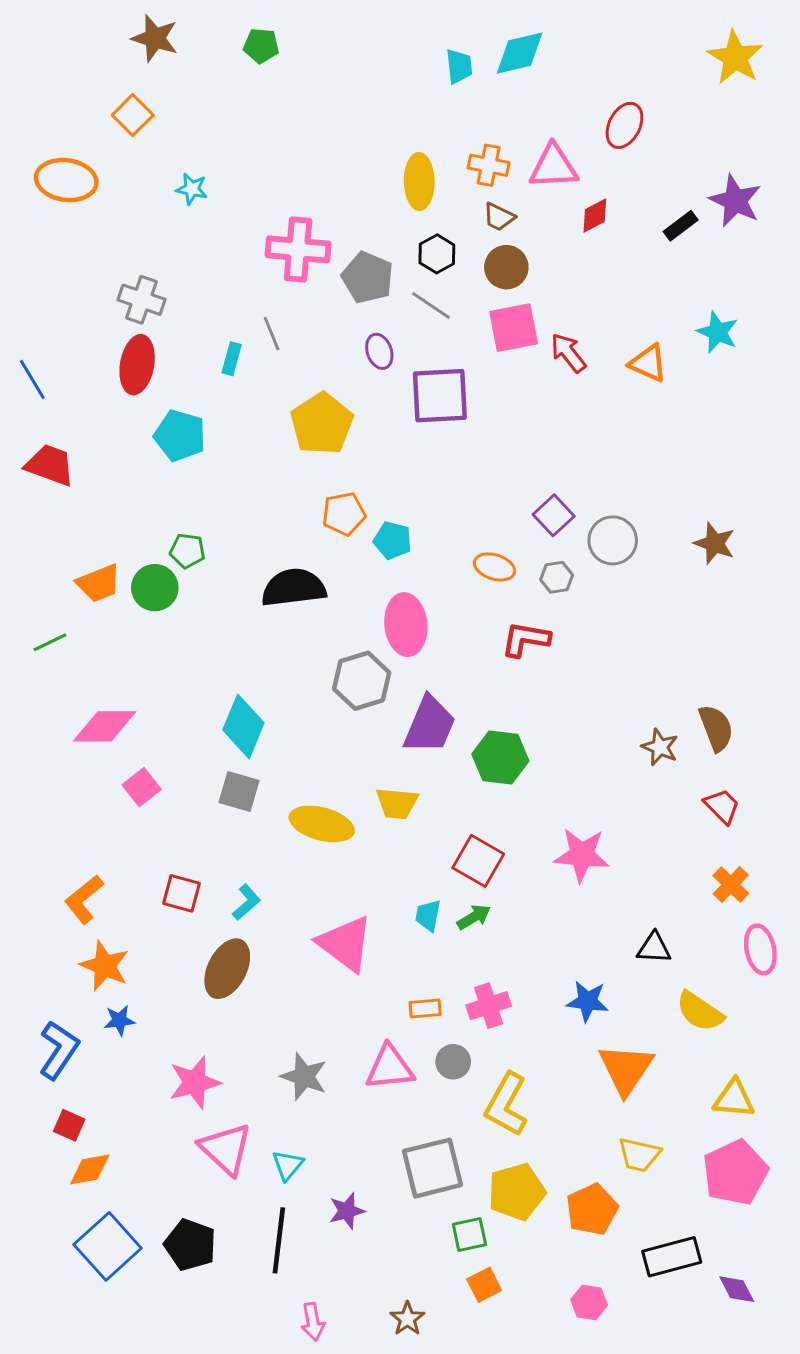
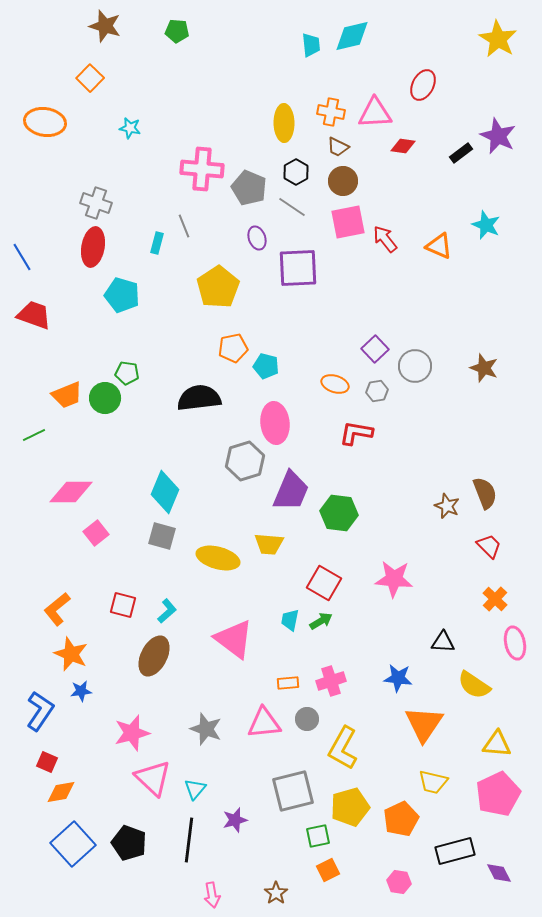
red diamond: (595, 215) -> (403, 146), turned 35

